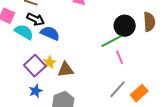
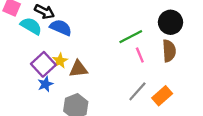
brown semicircle: (149, 22) -> (169, 51), moved
black circle: (125, 26) -> (171, 22), moved
blue star: (36, 91) -> (45, 84), moved

